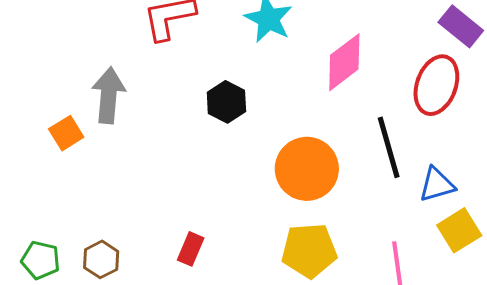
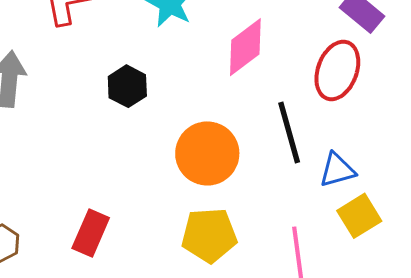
red rectangle: (191, 249) -> (91, 233), size x1.4

